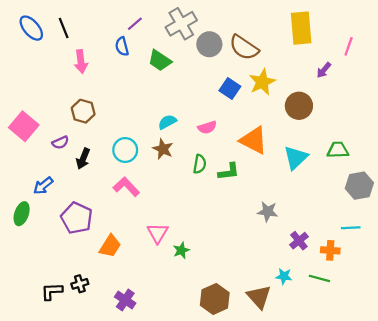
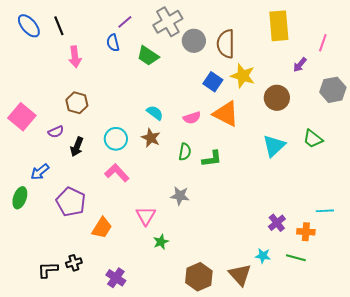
brown semicircle: (244, 47) -> (226, 44), turned 56
yellow star: (262, 82) -> (243, 76), turned -30
cyan semicircle: (167, 122) -> (155, 113), turned 66
orange triangle: (254, 140) -> (226, 114), moved
green trapezoid: (338, 150) -> (313, 139), turned -140
gray hexagon: (359, 186) -> (333, 90), moved
gray star: (268, 212) -> (180, 196), moved
green star: (181, 250) -> (161, 242), moved

